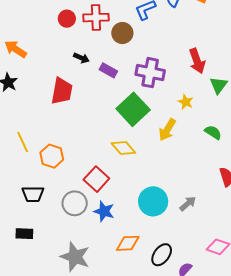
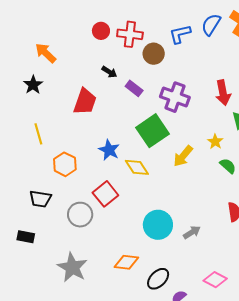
yellow star: (186, 102) -> (215, 142), moved
yellow line: (23, 142) -> (38, 134), moved
blue star: (104, 211) -> (109, 150), moved

